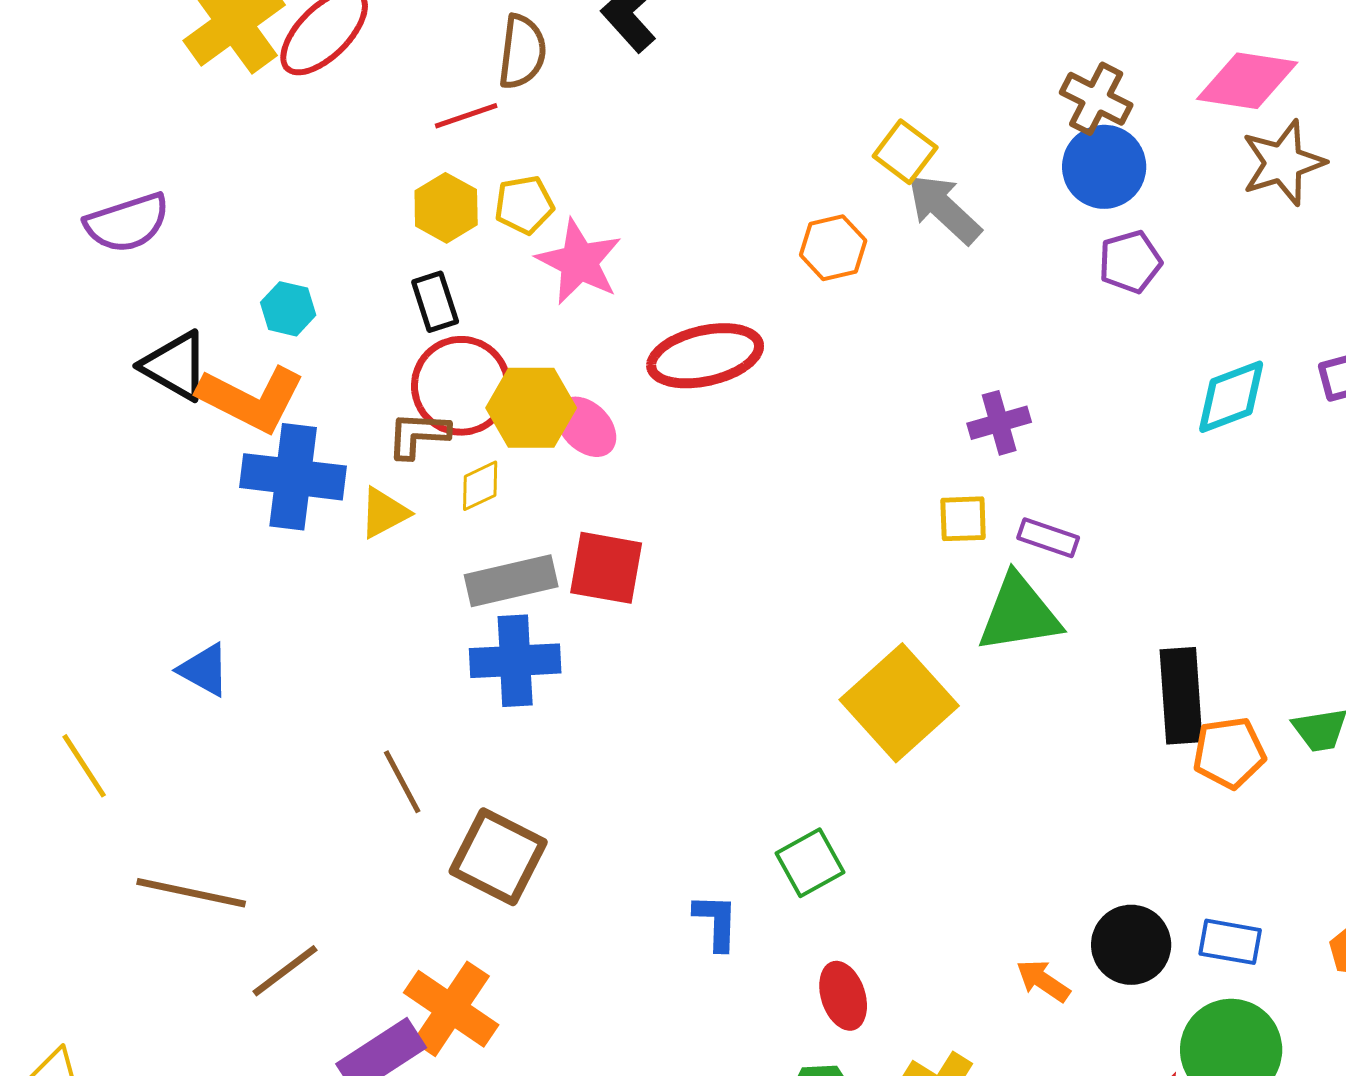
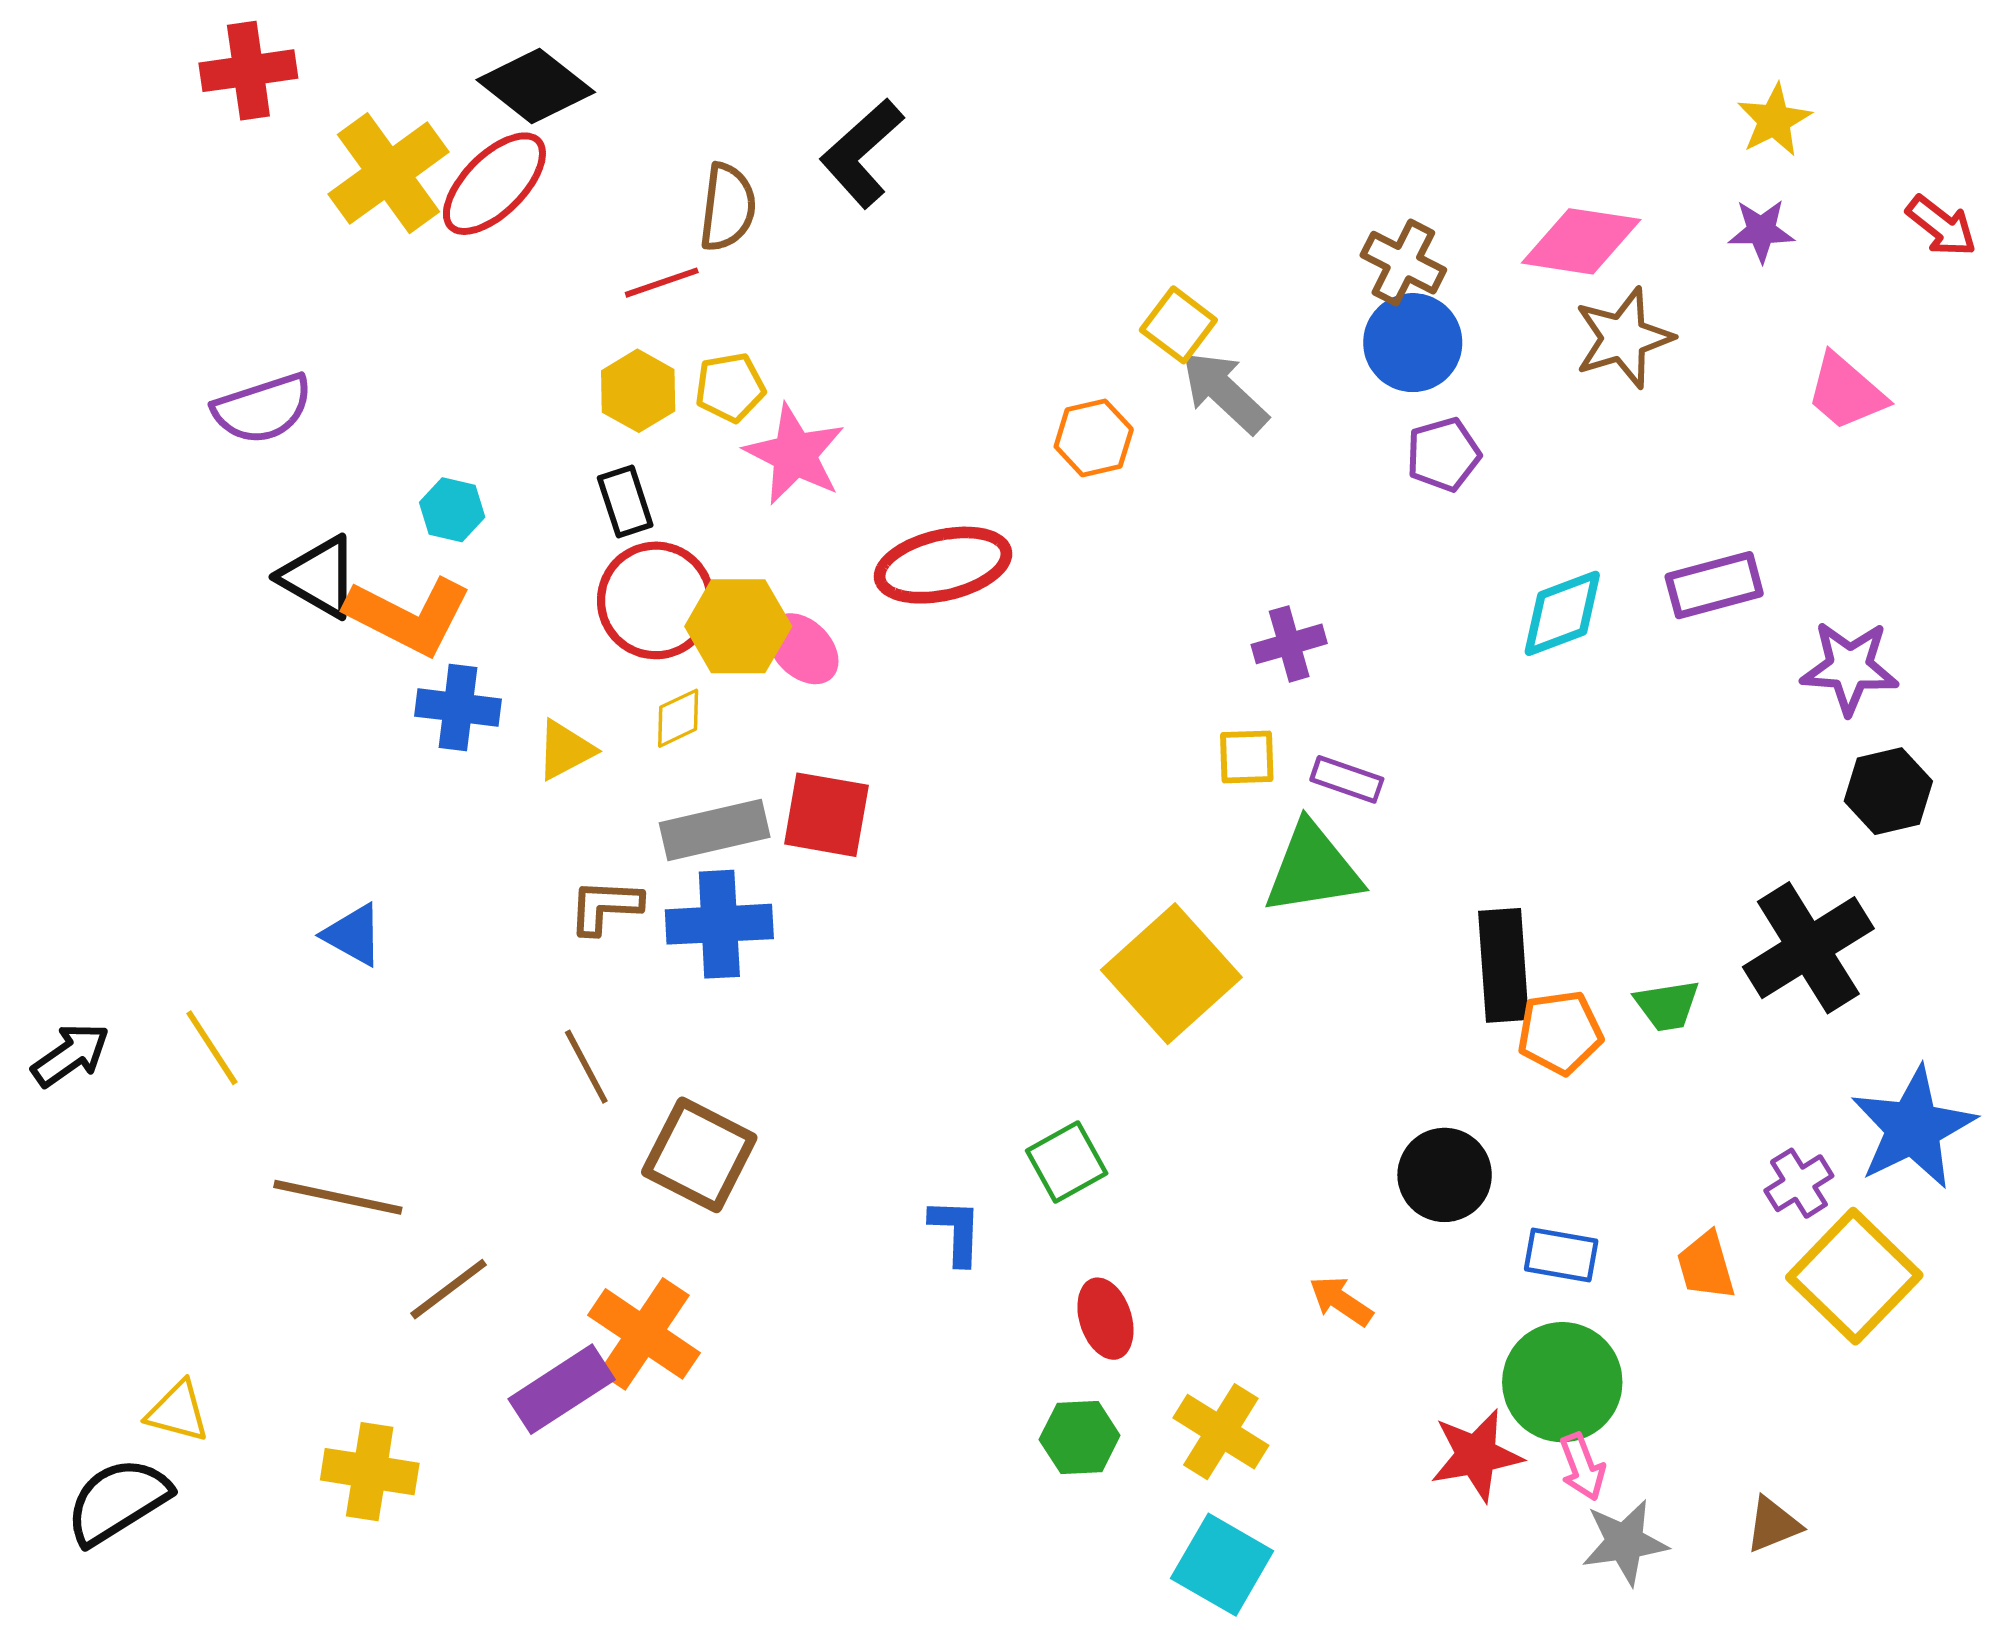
brown L-shape: (418, 435) -> (605, 907), moved
blue cross: (293, 477) -> (458, 708), size x0.7
black circle: (1131, 945) -> (1445, 1175), moved

